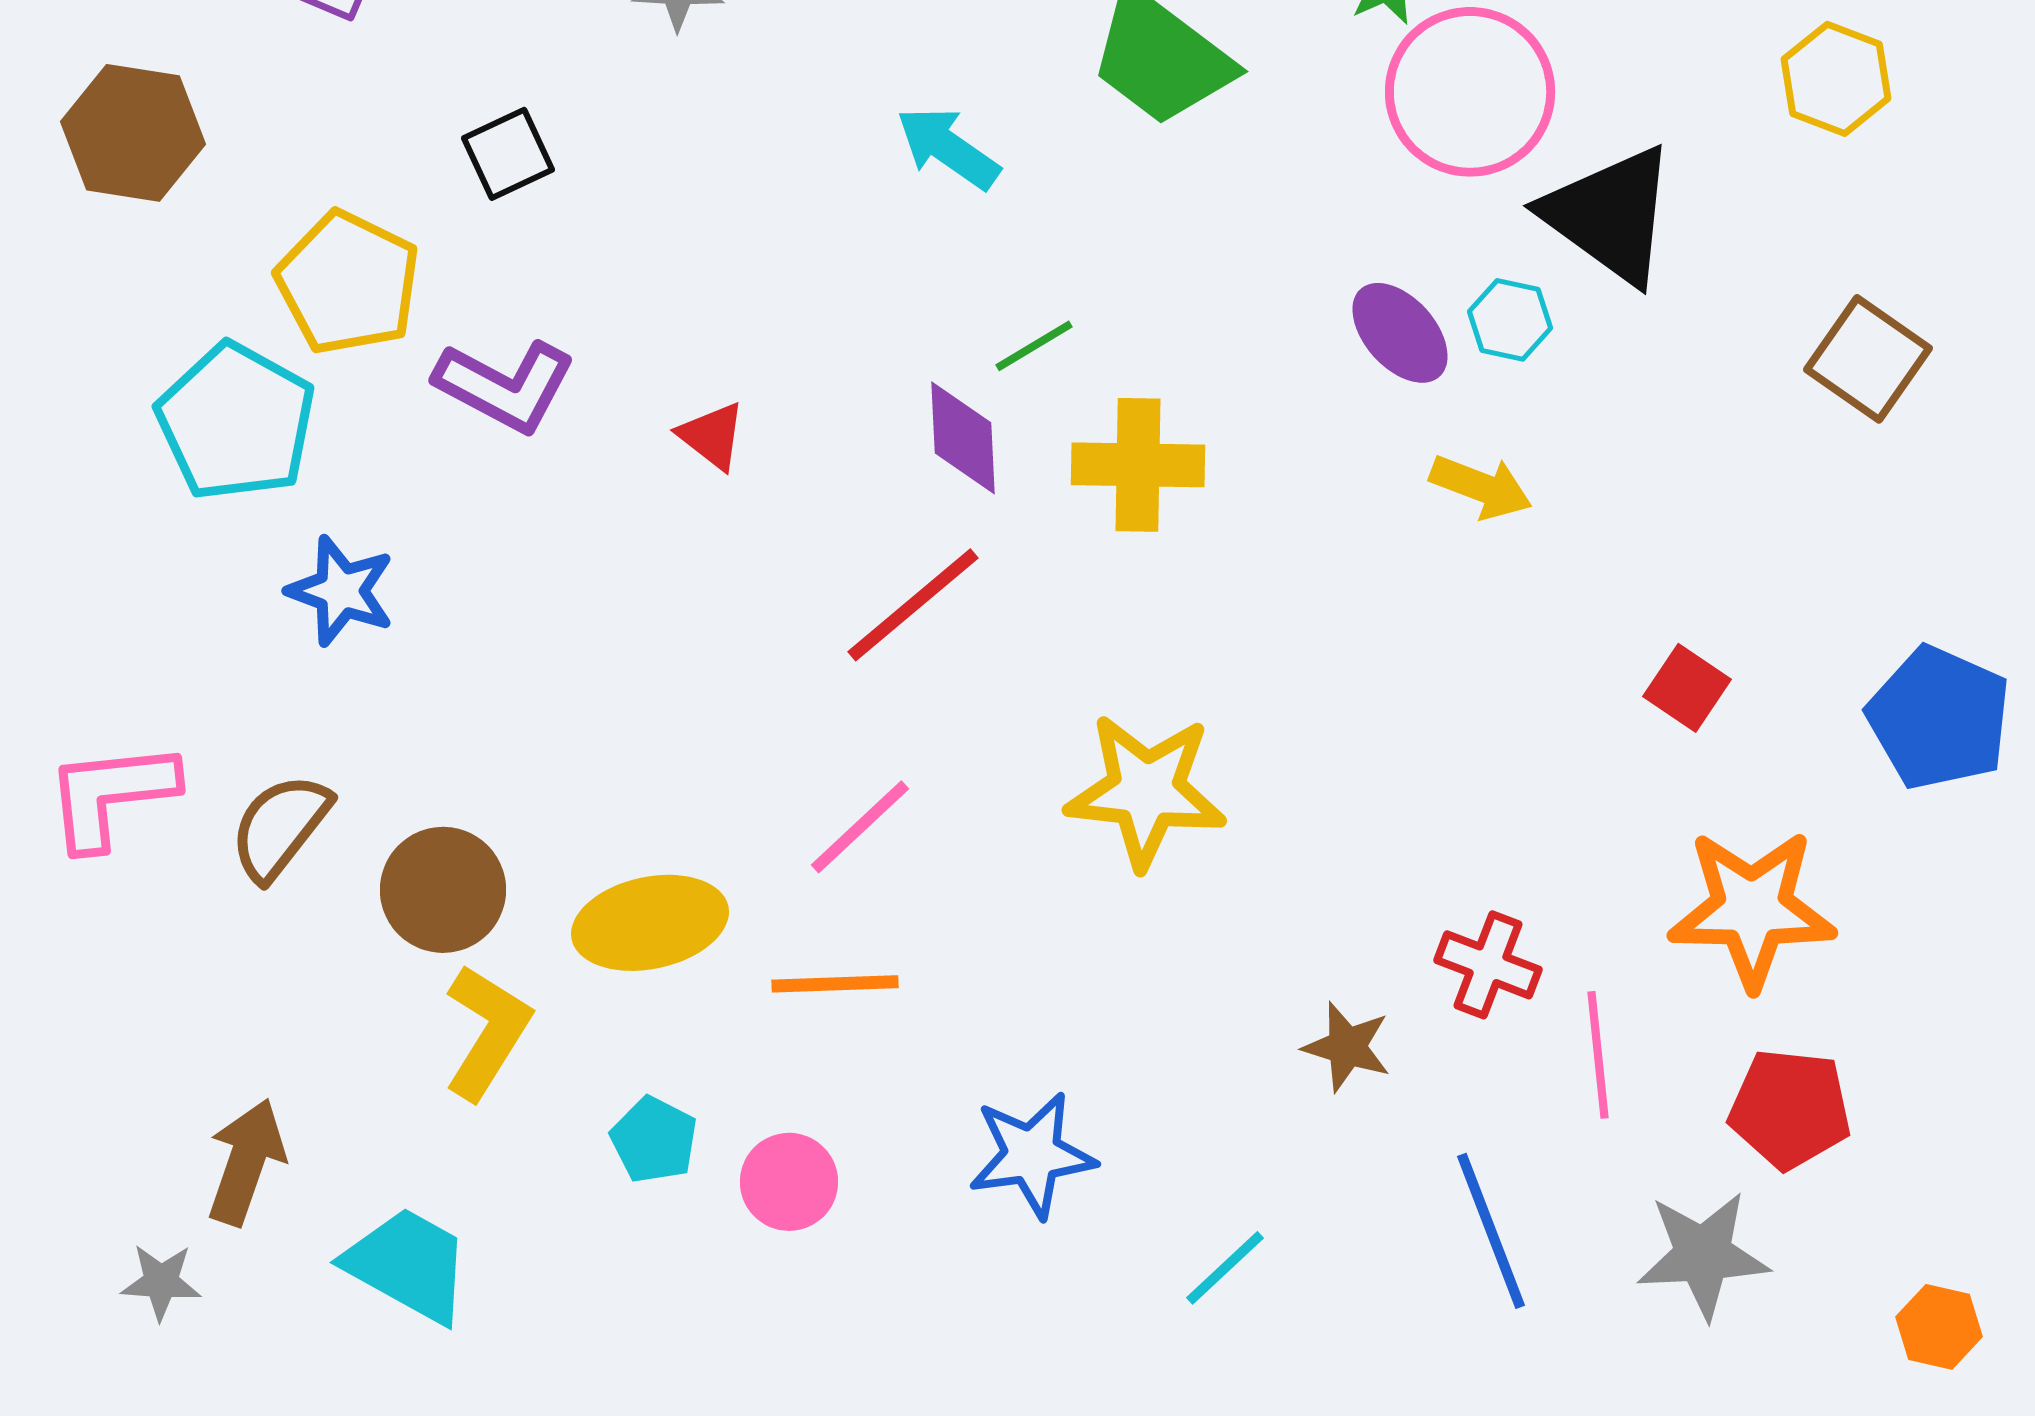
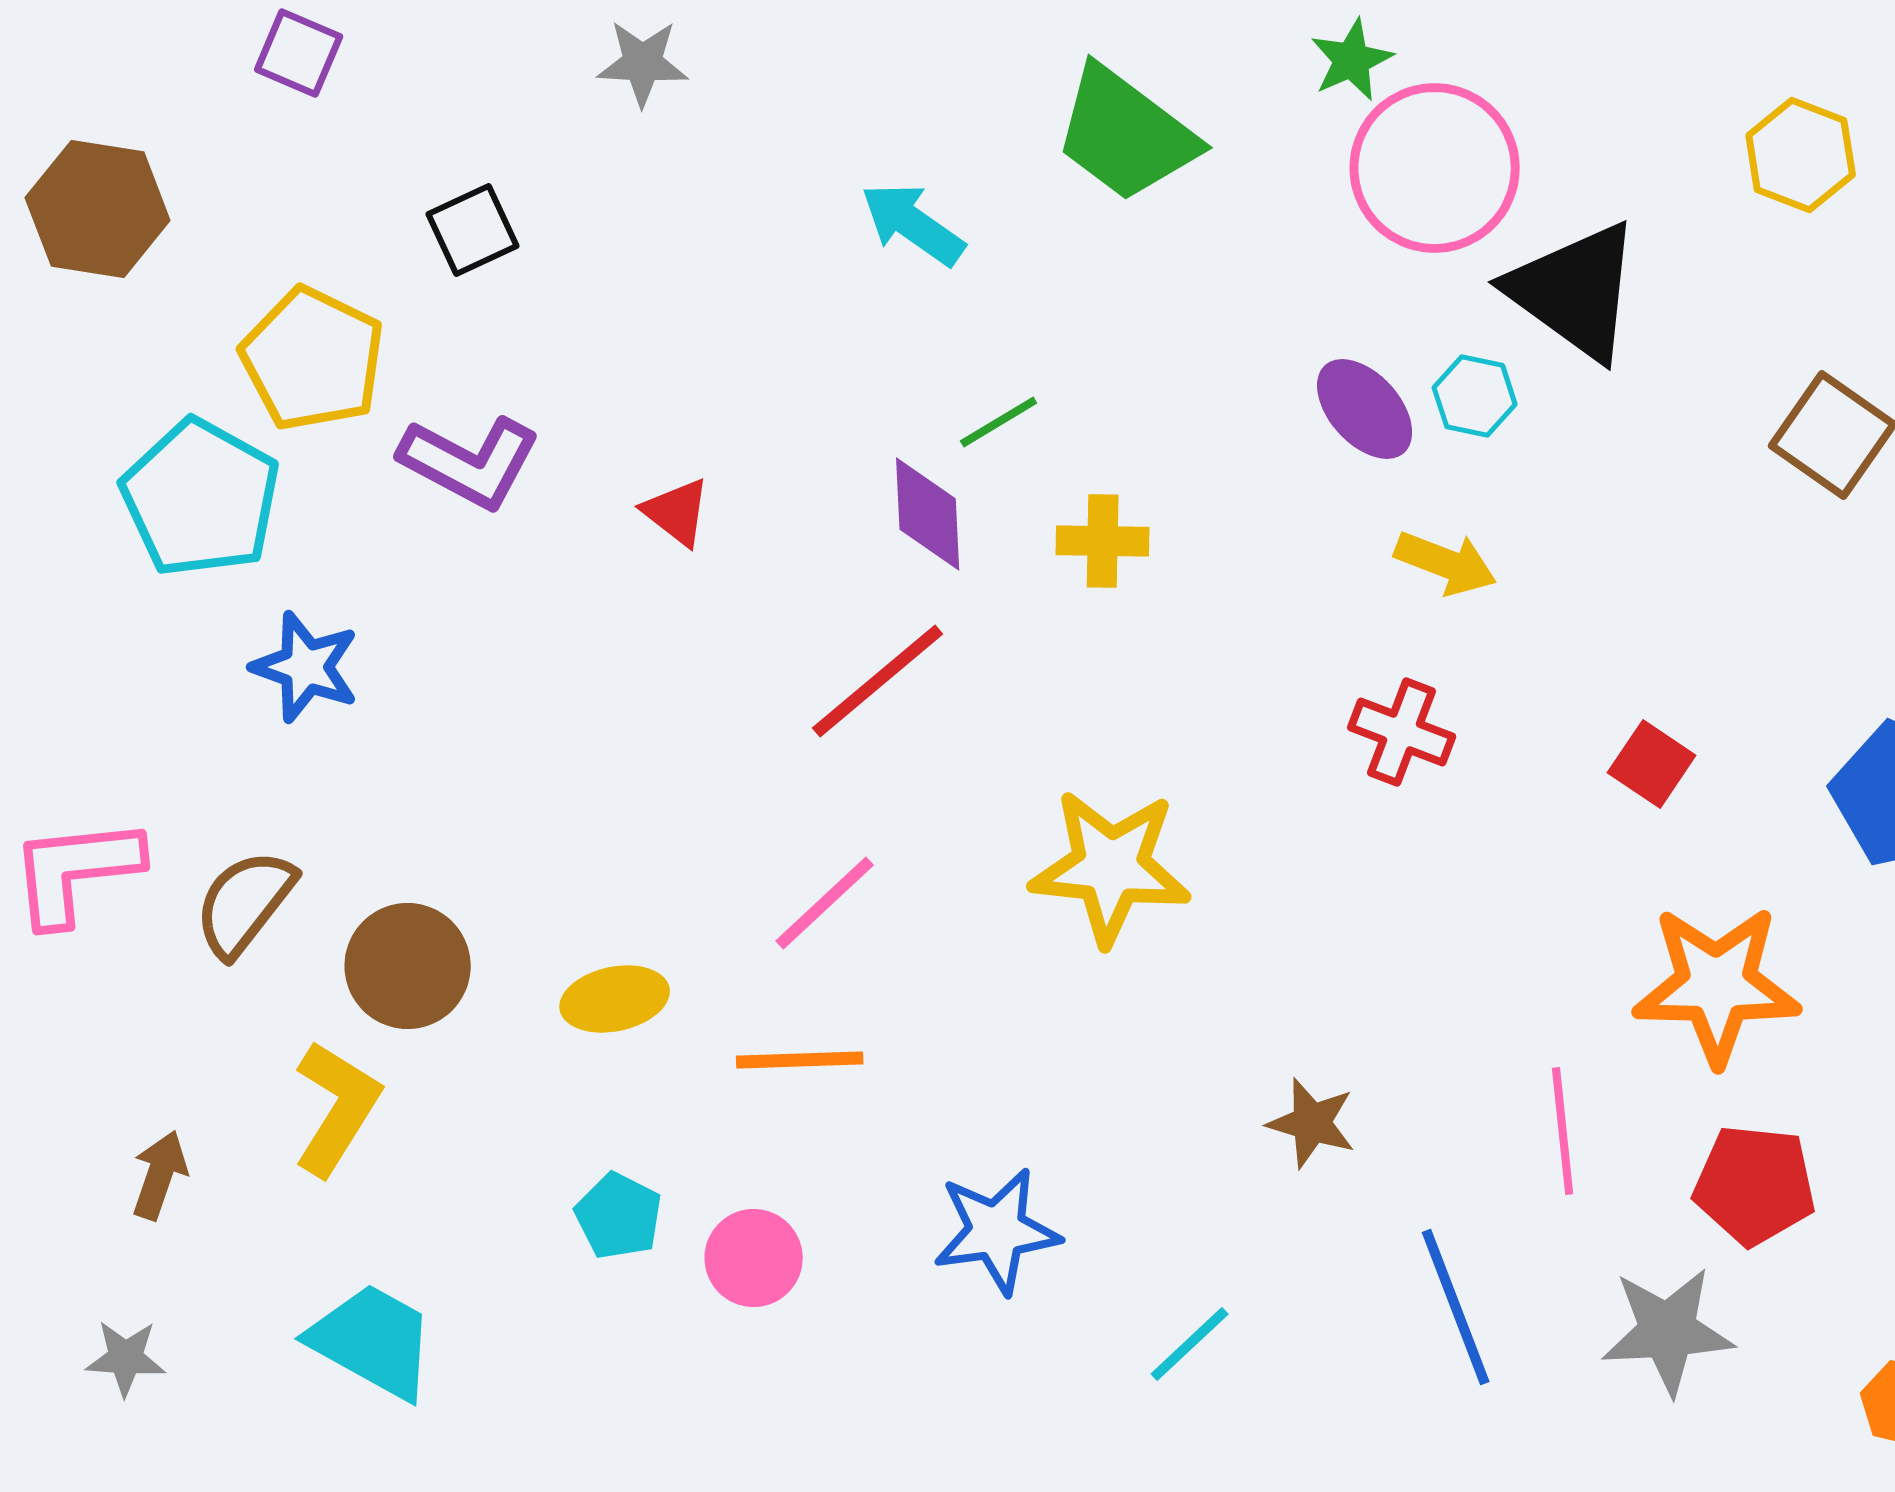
yellow cross: (1138, 465) -> (1103, 541), size x0.7
yellow ellipse: (650, 923) -> (615, 999), size x0.7
red cross: (1488, 965) -> (1402, 732), moved
yellow L-shape: (487, 1032) -> (337, 1108), moved
brown arrow: (246, 1162) -> (160, 1175), moved, size x0.7

